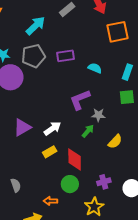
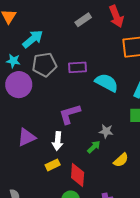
cyan arrow: (36, 26) -> (33, 39), moved
cyan semicircle: (95, 68) -> (107, 83), size x1.6
purple L-shape: (80, 100) -> (70, 114), moved
white arrow: (52, 128) -> (58, 141), turned 126

